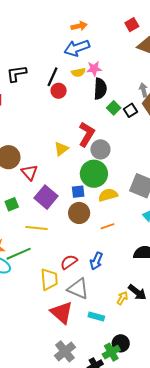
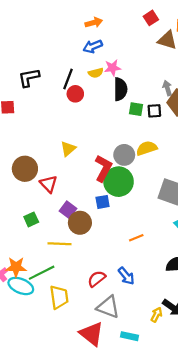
blue arrow: (77, 48) -> (93, 46), size x0.7
green square: (114, 108) -> (136, 109), turned -32
black square: (130, 110) -> (154, 111), turned 32
red L-shape: (87, 134) -> (103, 168), moved
yellow triangle: (61, 149) -> (68, 149), moved
yellow semicircle: (108, 195) -> (147, 148), moved
purple square: (46, 197) -> (68, 210), size x0.7
brown circle: (79, 213) -> (80, 223), moved
blue arrow: (96, 261) -> (126, 276), turned -60
yellow trapezoid: (49, 279) -> (59, 297), moved

